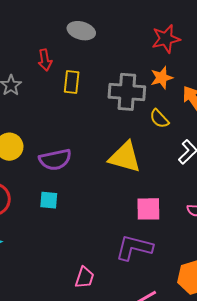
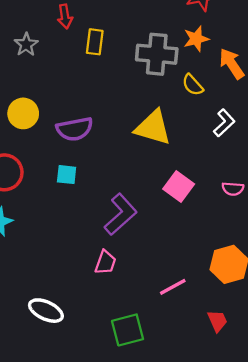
pink square: (148, 209) -> (179, 186), turned 36
purple L-shape: (134, 248) -> (121, 214), moved, turned 123

